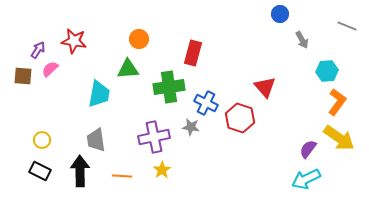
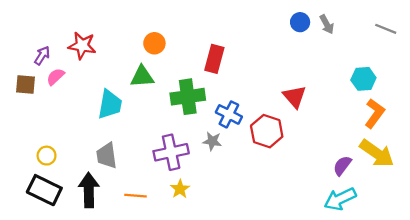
blue circle: (280, 14) -> (300, 22), moved
gray arrow: (302, 40) -> (327, 24), moved
black rectangle: (40, 171) -> (44, 190), size x1.4

